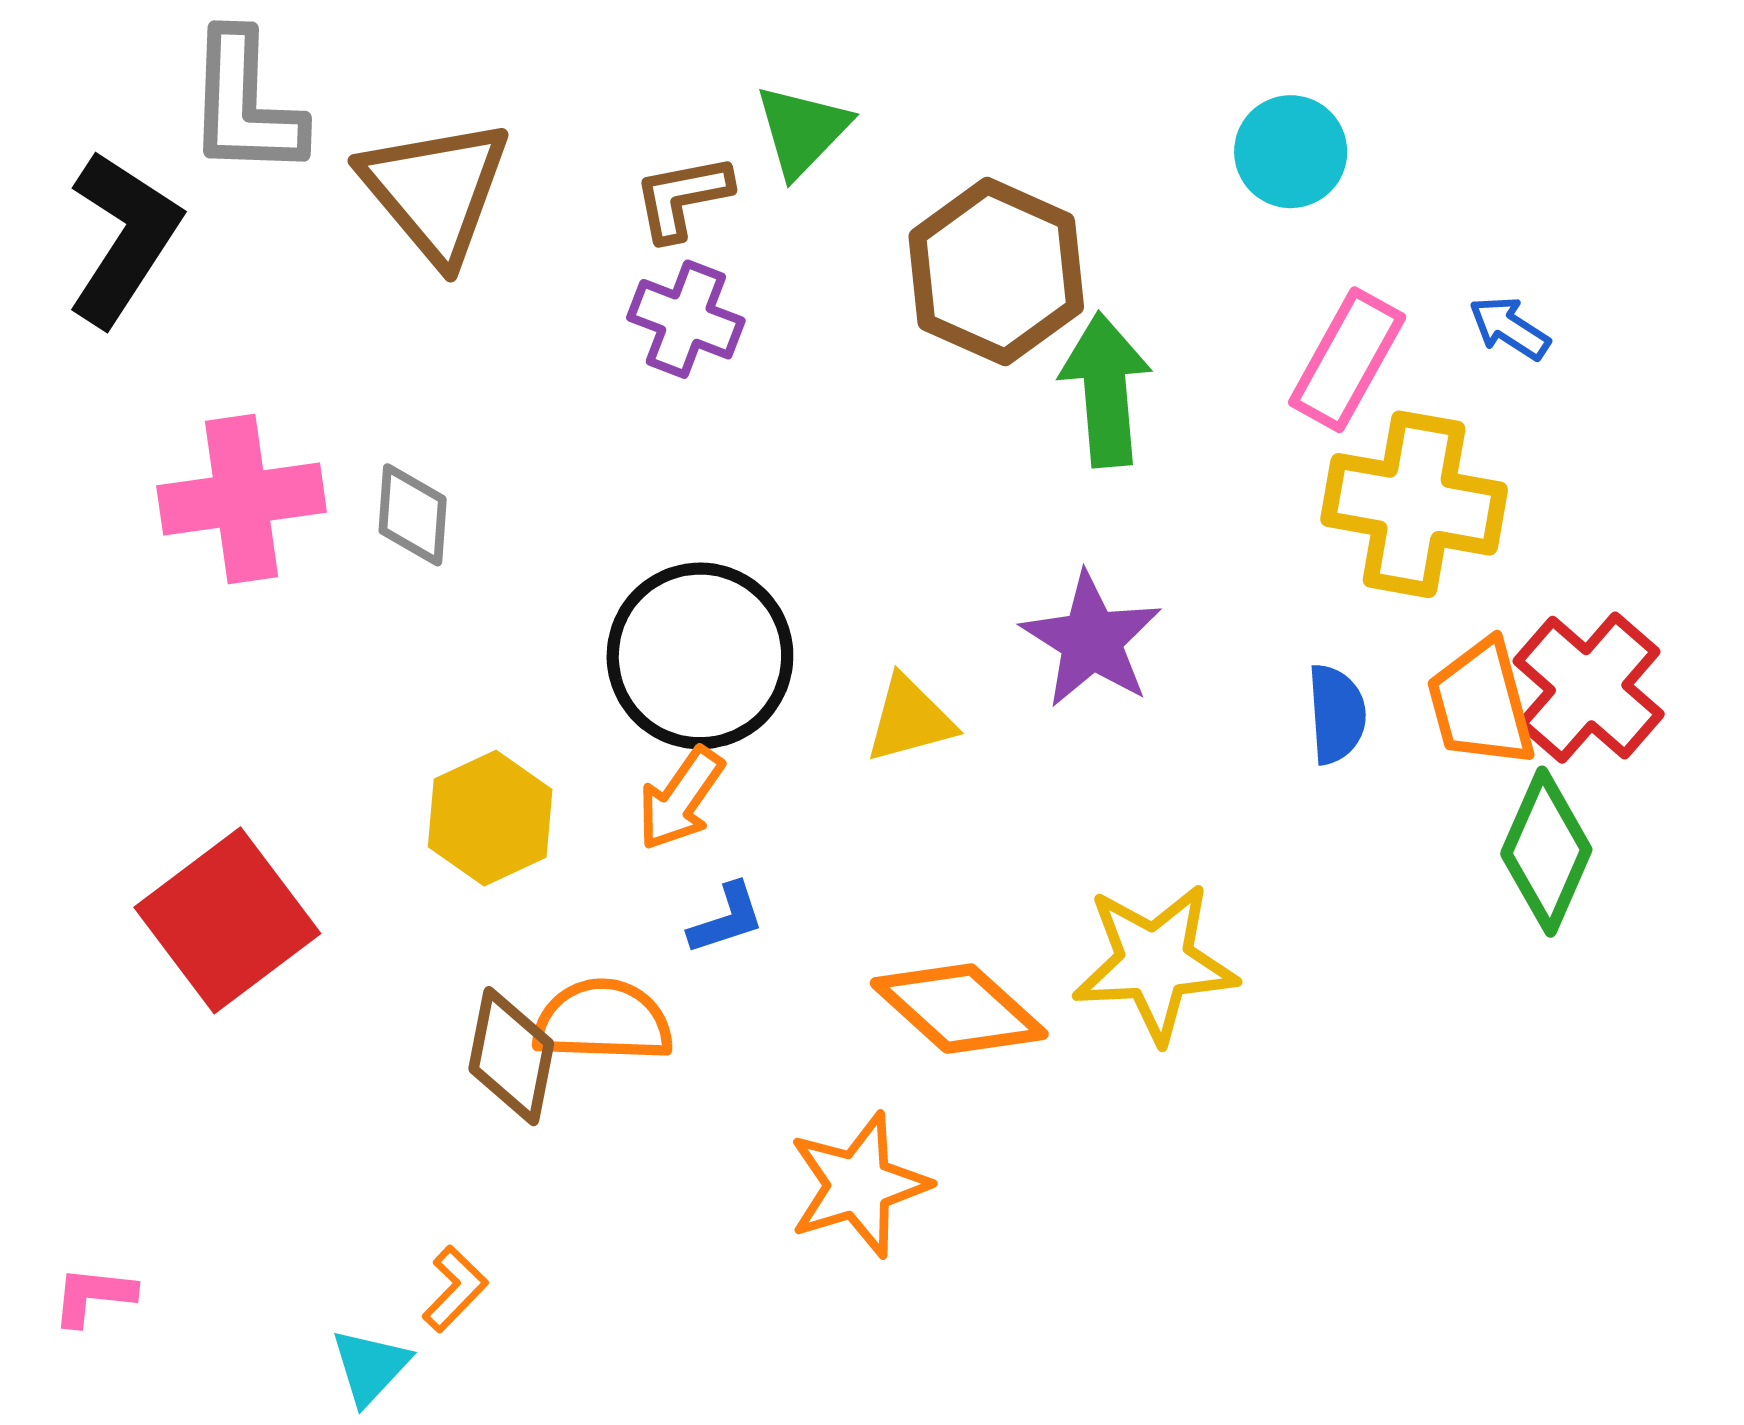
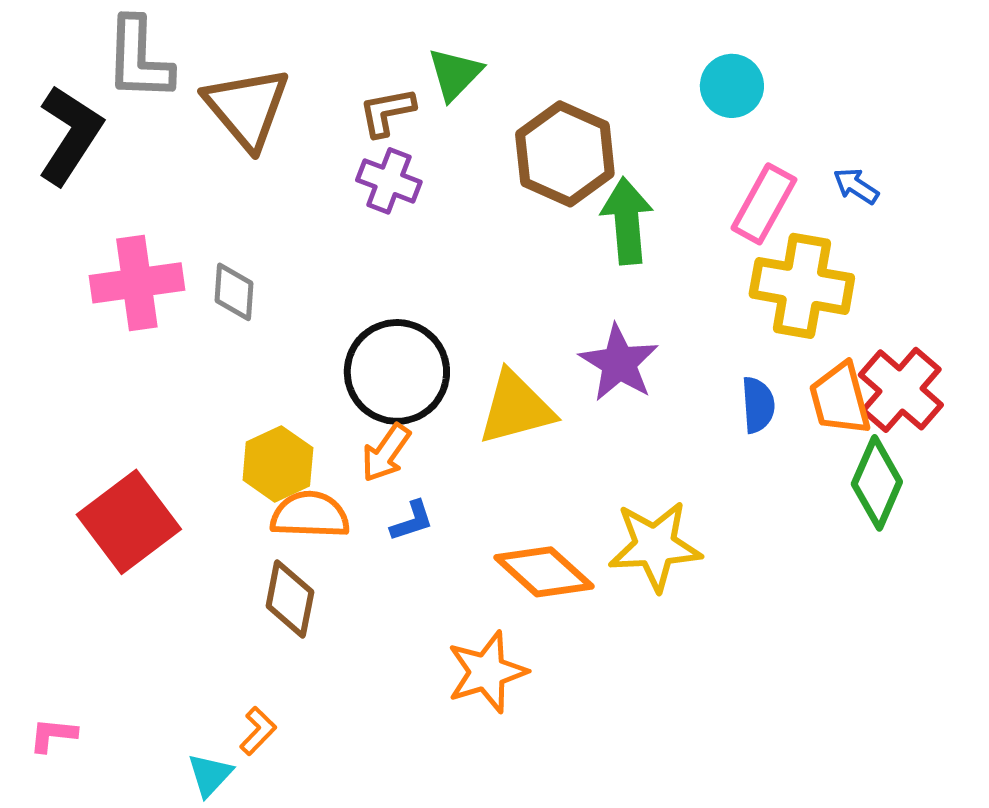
yellow triangle: (910, 719) -> (516, 408), size x1.5
orange semicircle: (603, 1021) -> (310, 515), moved

